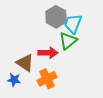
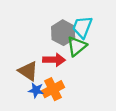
gray hexagon: (56, 17) -> (63, 33), moved
blue star: (14, 80) -> (36, 90), moved

